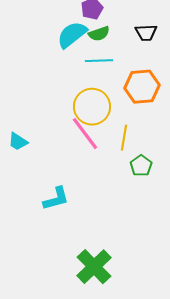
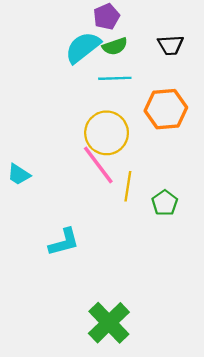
yellow line: (124, 138) -> (128, 186), moved

